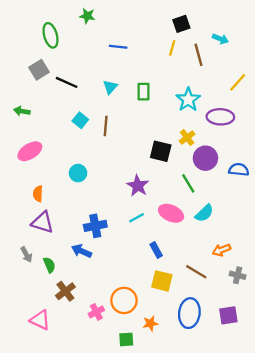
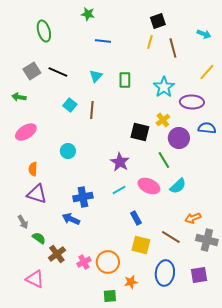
green star: (87, 16) -> (88, 14), moved
cyan arrow: (220, 39) -> (204, 34), moved
gray square: (39, 70) -> (32, 71), moved
blue semicircle: (239, 170) -> (207, 128), moved
green semicircle: (49, 265) -> (39, 238), moved, turned -32
gray cross: (238, 275) -> (207, 240), size x1.5
pink cross: (96, 312) -> (84, 262), moved

